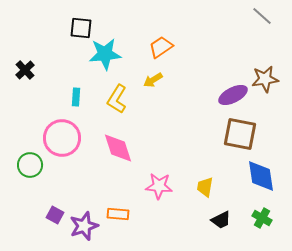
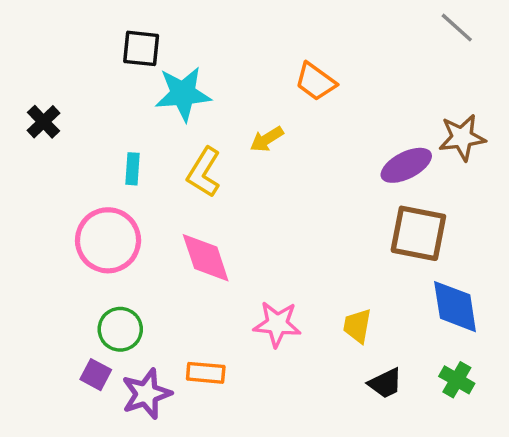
orange trapezoid: (161, 47) -> (316, 82), moved, turned -110
green circle: (30, 165) -> (120, 329), moved

